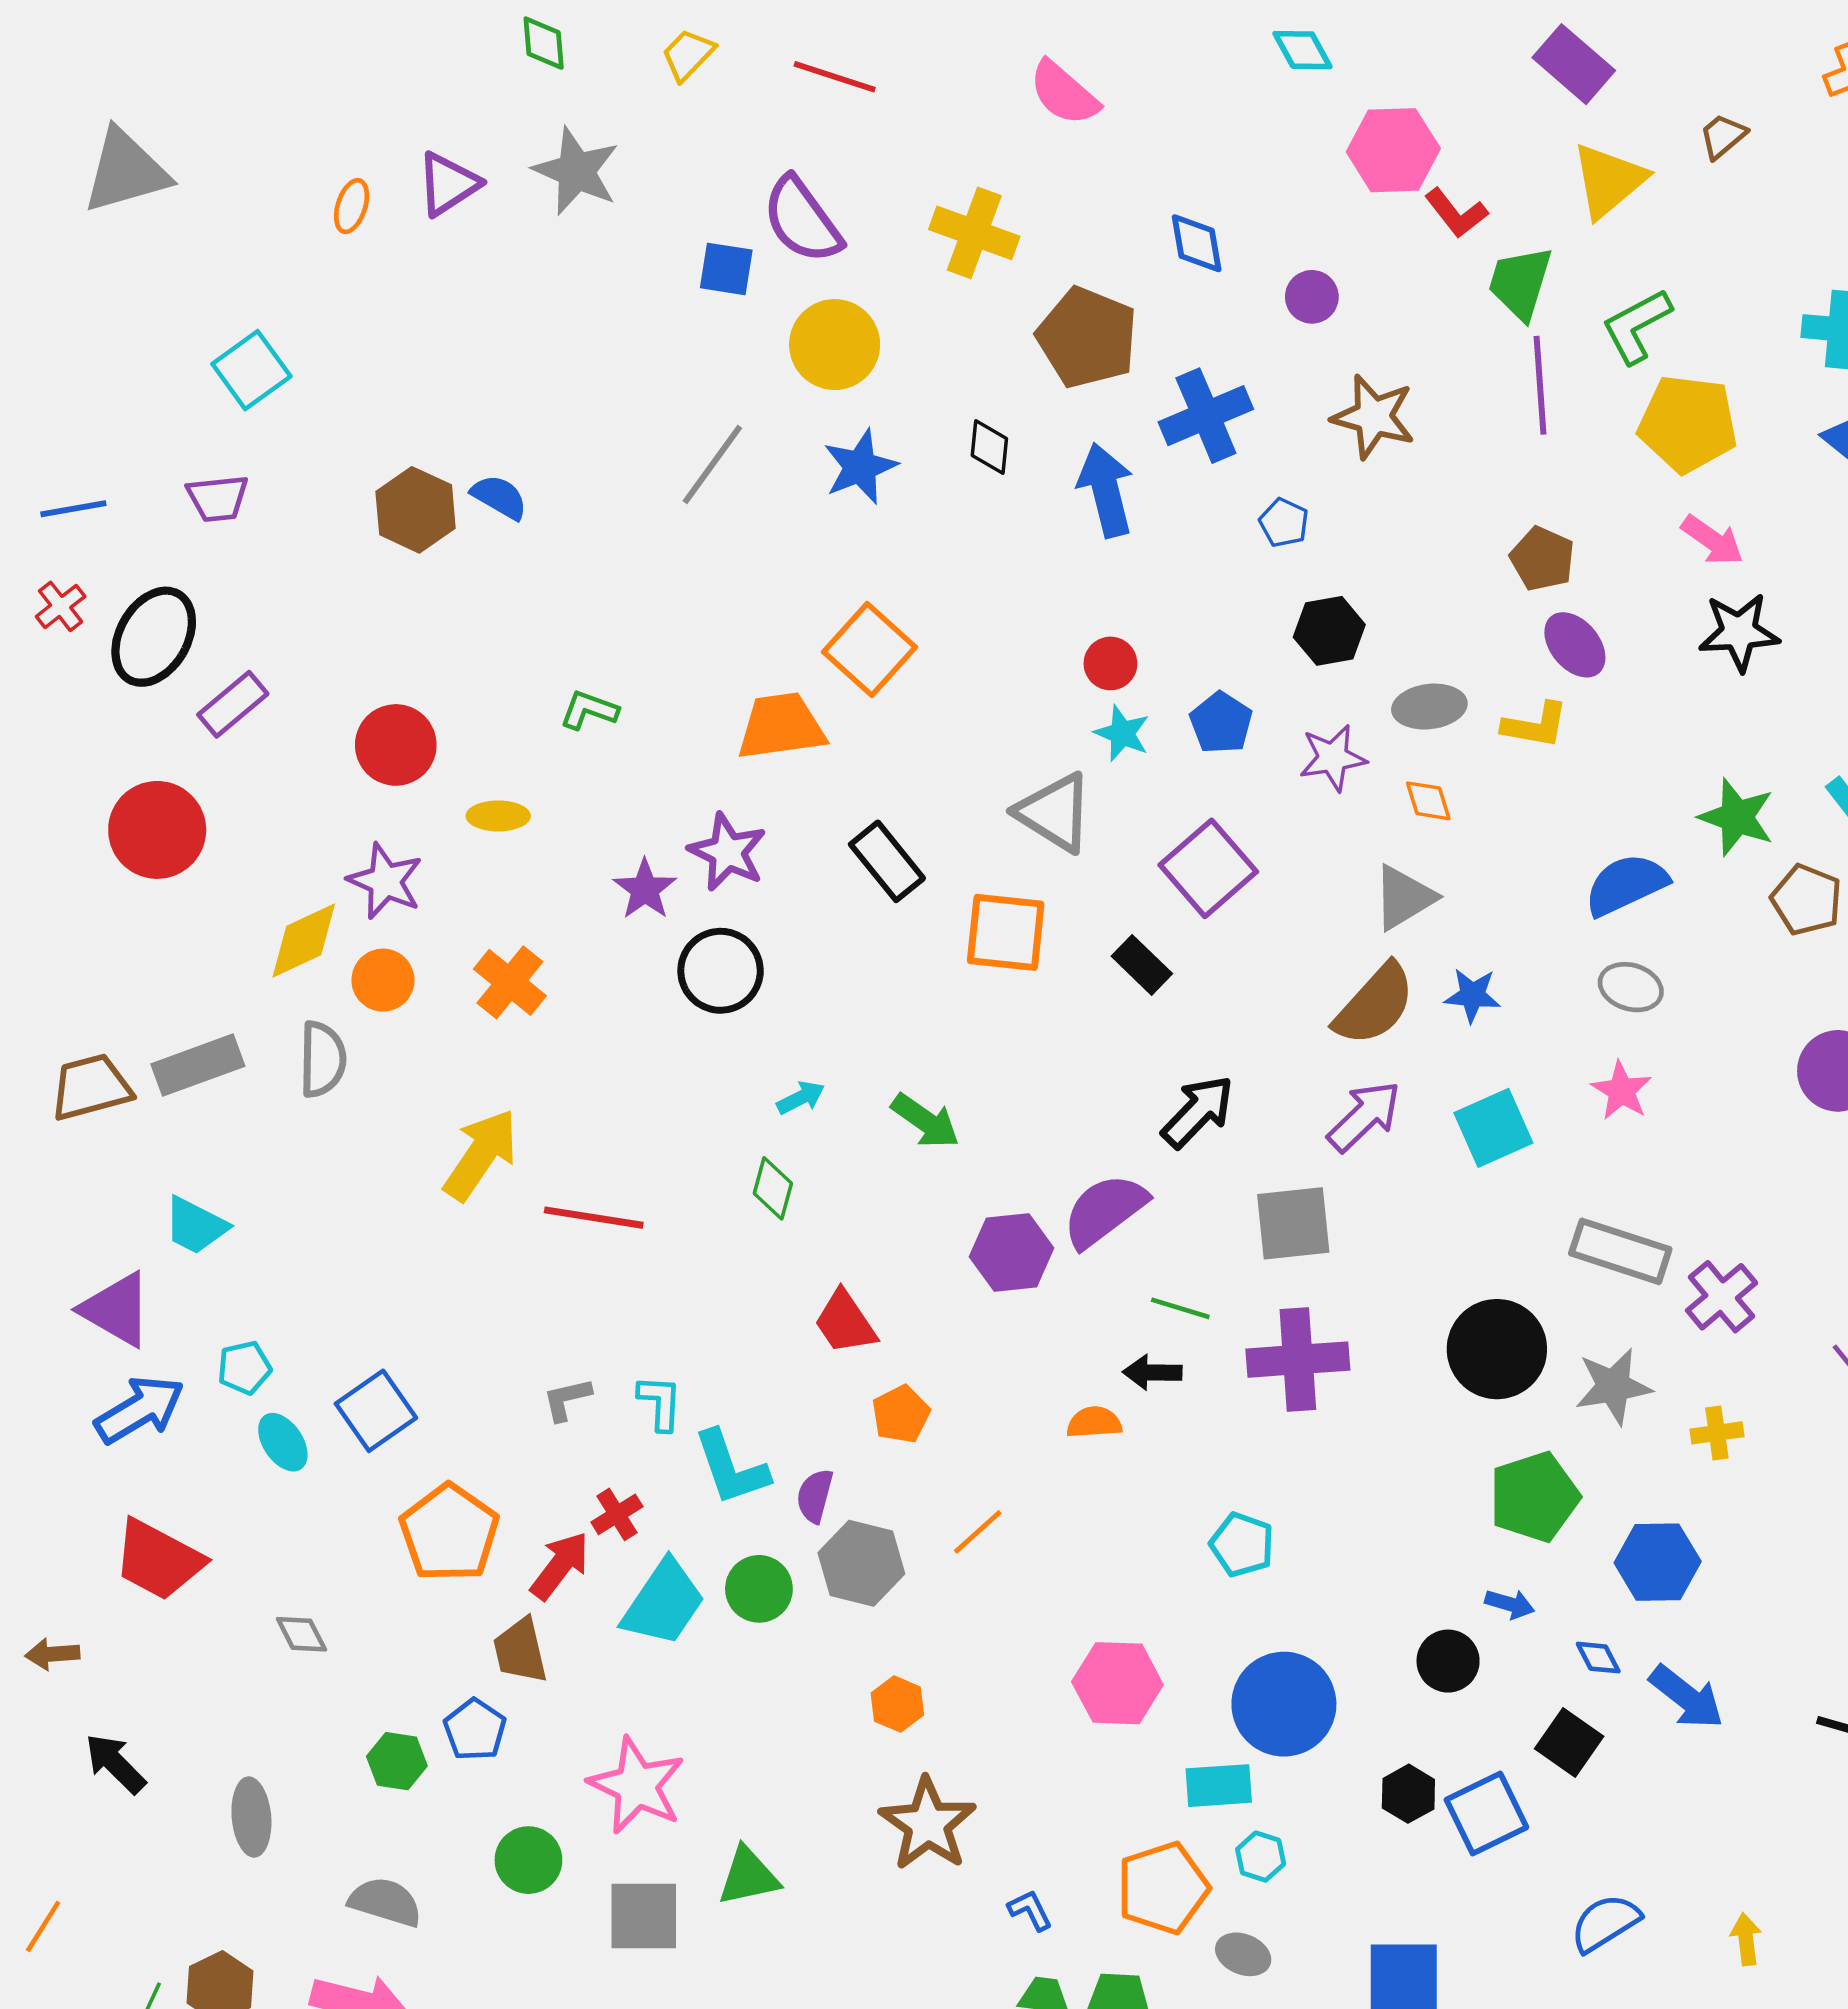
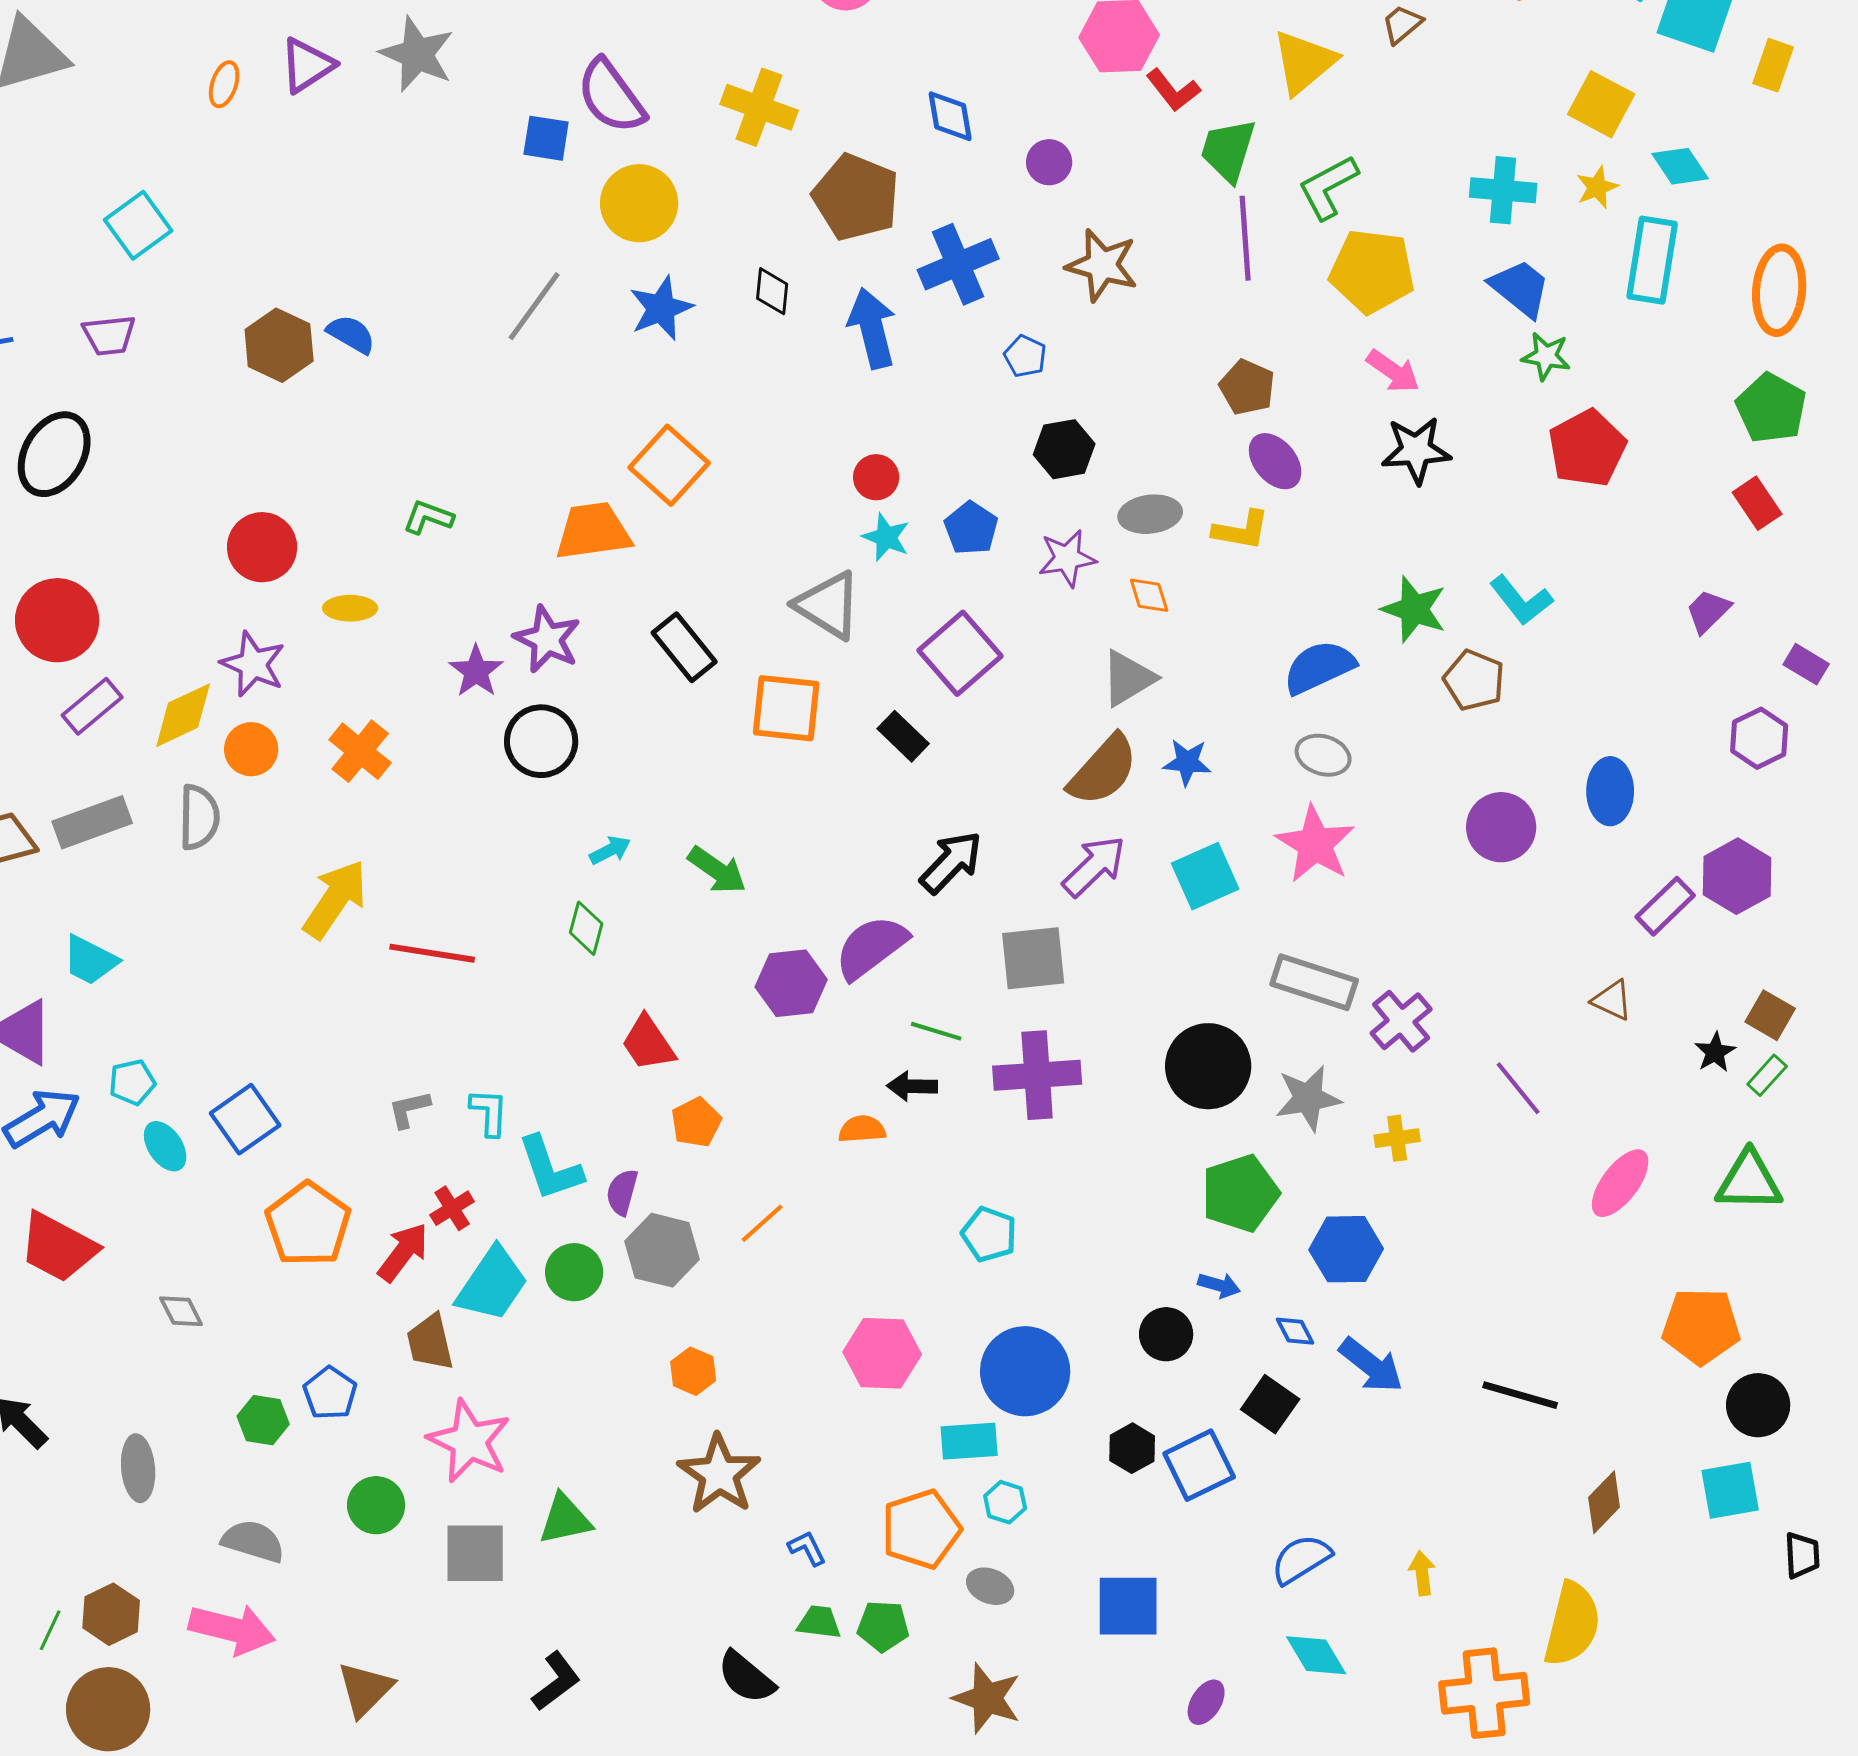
purple rectangle: (233, 704) -> (92, 706), moved
pink star: (1621, 1091) -> (1315, 844), size x1.5
brown trapezoid: (520, 1651) -> (430, 1342), moved

